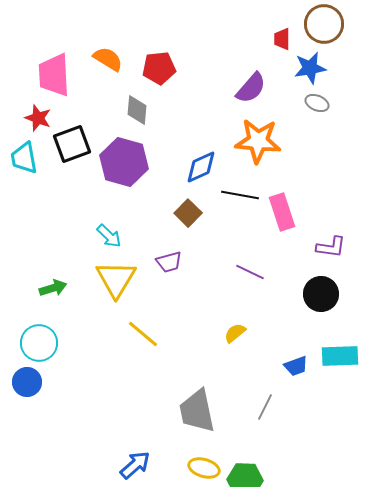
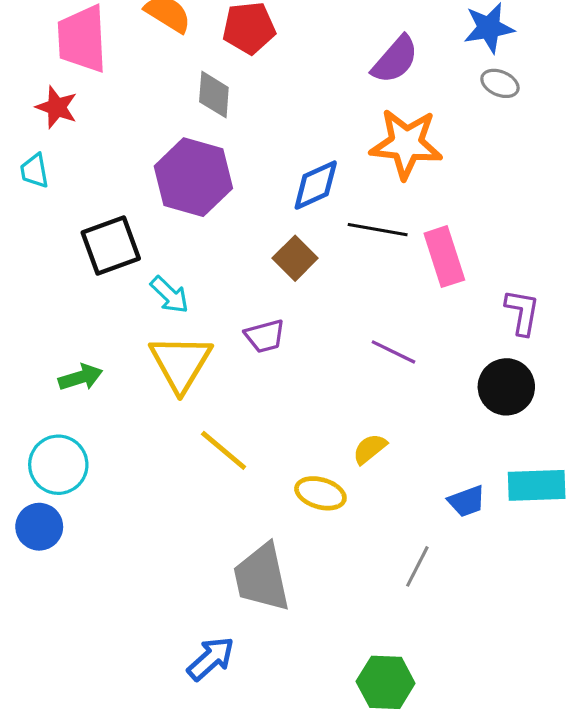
black square: (72, 144) -> (111, 245), moved
cyan trapezoid: (24, 158) -> (34, 171), size x0.7
purple L-shape: (331, 247) -> (522, 312), turned -88
gray trapezoid: (197, 411) -> (262, 578), moved
yellow ellipse: (204, 468) -> (320, 493), moved

